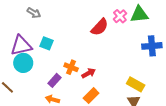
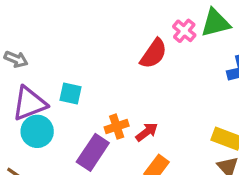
gray arrow: (34, 13) -> (16, 59), moved
orange cross: (71, 67) -> (117, 127), turned -32
purple rectangle: (55, 80) -> (93, 152), size x1.5

